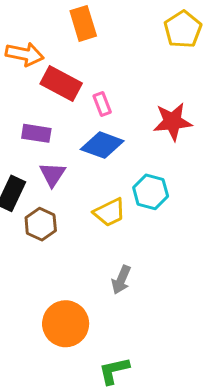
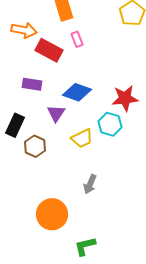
pink rectangle: (102, 104) -> (77, 39), moved
red star: (173, 122) -> (125, 98), moved
purple triangle: (52, 174) -> (56, 113), moved

